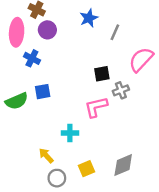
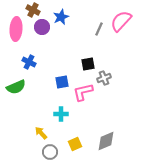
blue star: (89, 18) -> (61, 17), moved
blue cross: (32, 58) -> (29, 62), moved
pink semicircle: (141, 60) -> (121, 21), moved
blue square: (43, 92) -> (62, 82), moved

